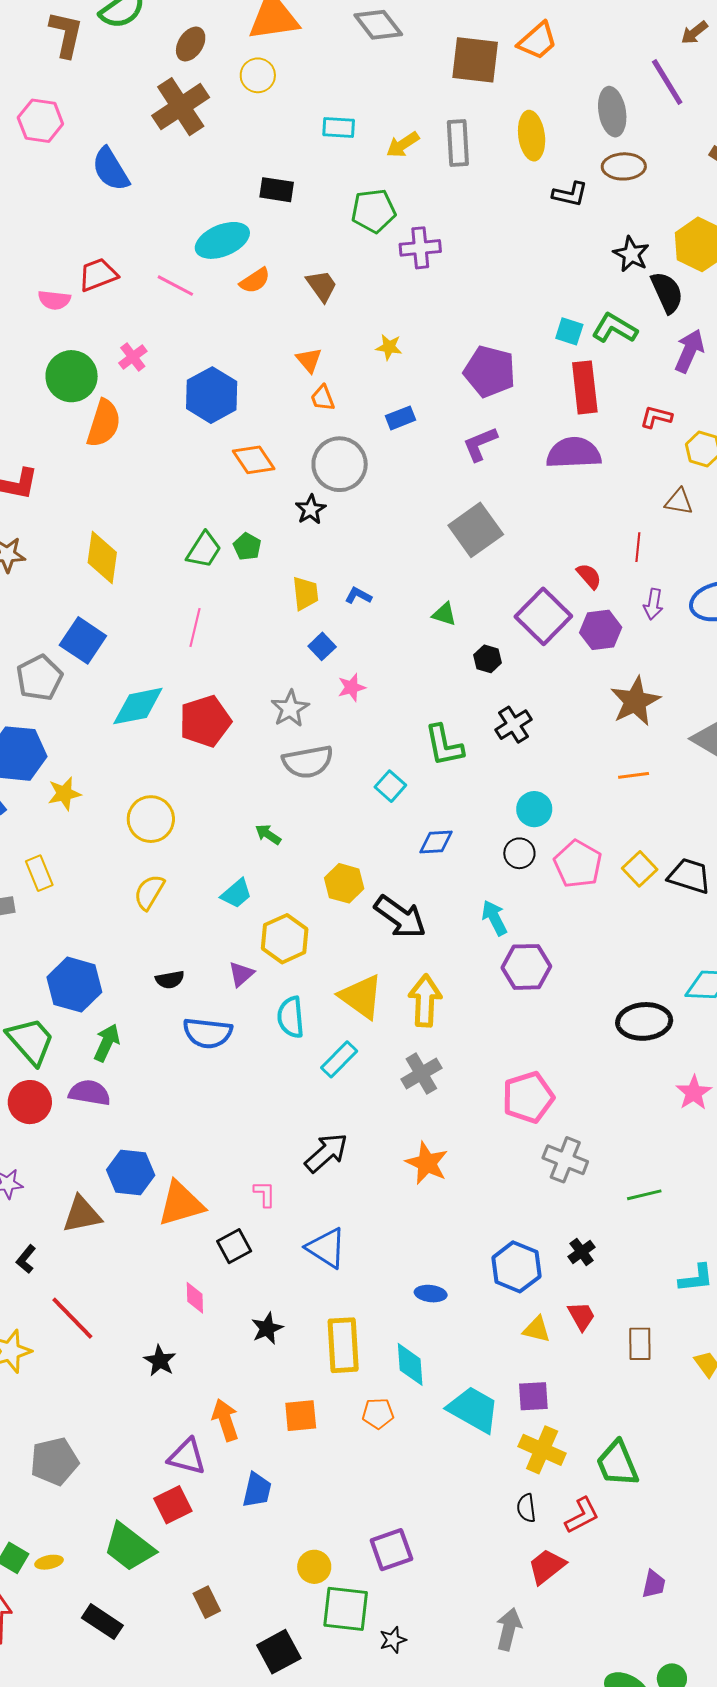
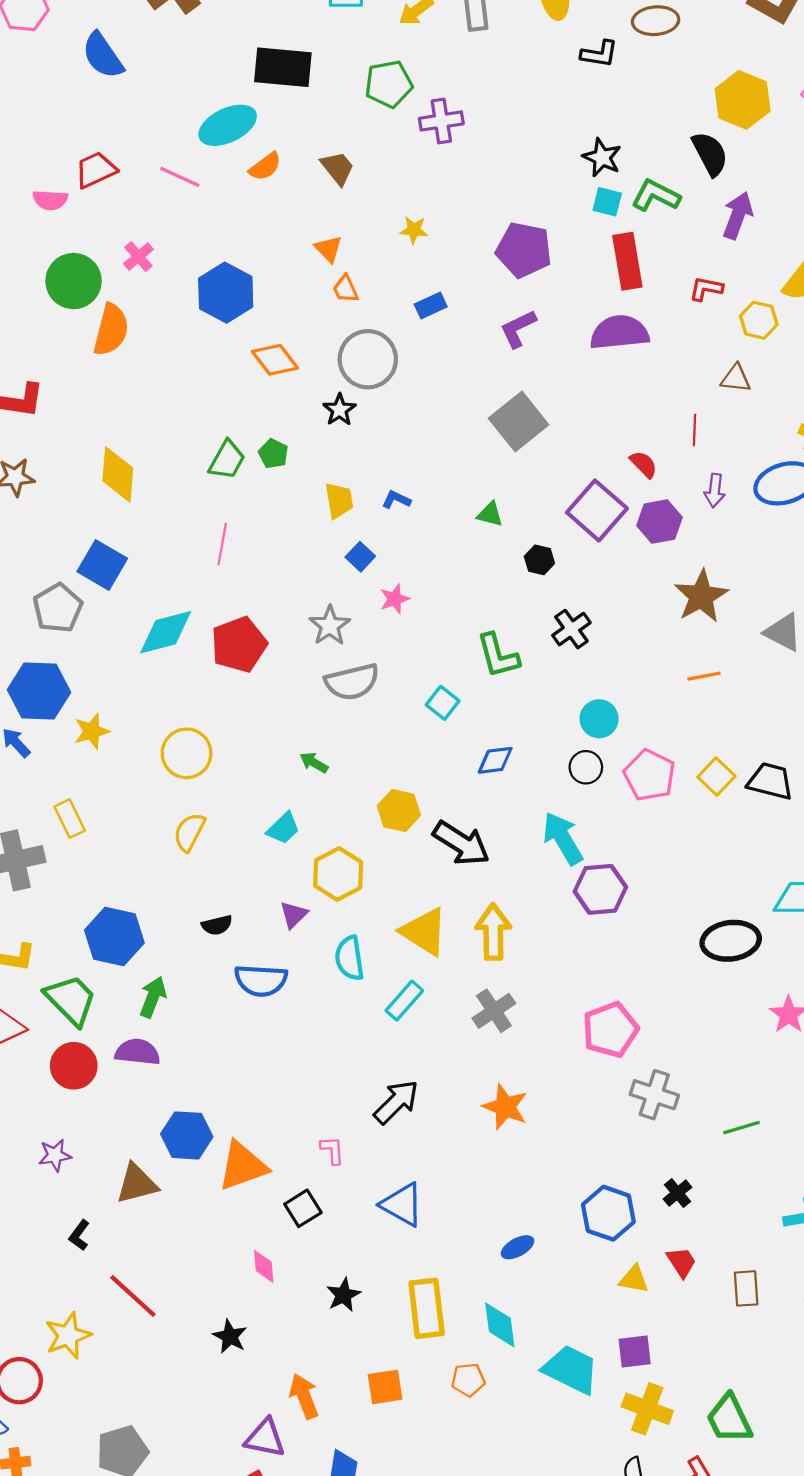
black rectangle: (277, 190) -> (283, 67), size x1.6
black star: (631, 254) -> (602, 158), moved
cyan arrow: (494, 918) -> (563, 838), size x1.4
blue ellipse: (431, 1294) -> (517, 1247), turned -32

